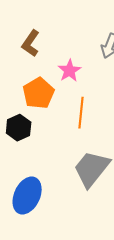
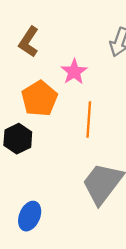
blue ellipse: (27, 196) -> (30, 216), size x0.7

